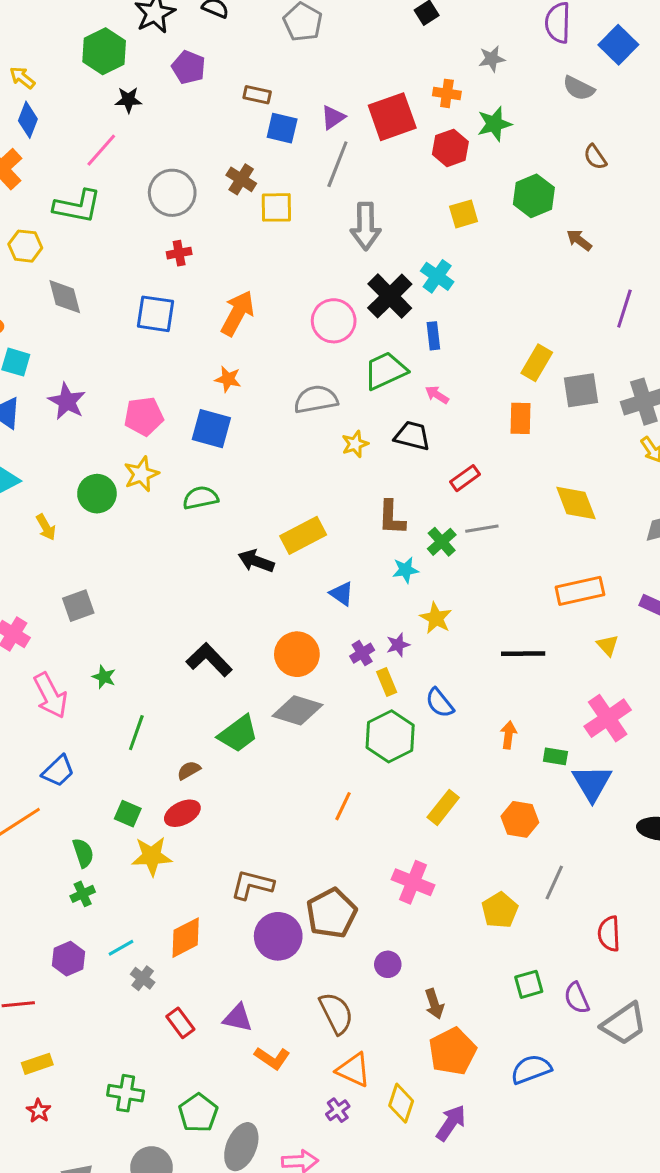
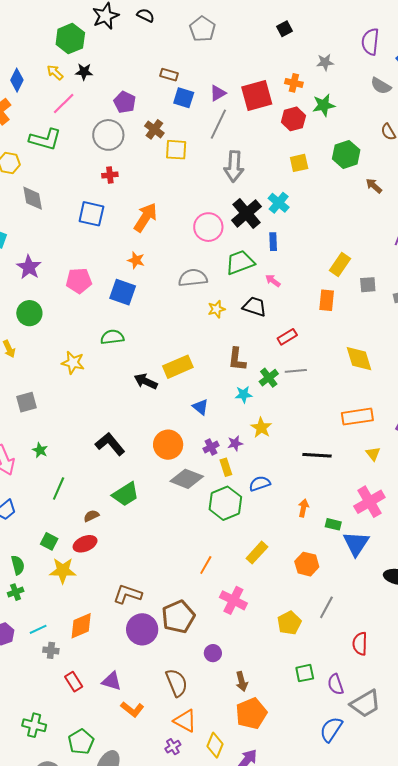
purple pentagon: (189, 67) -> (125, 102), moved
yellow arrow: (22, 78) -> (55, 72), moved
gray square: (581, 390) -> (368, 285), size x0.7
yellow star: (141, 474) -> (73, 363), moved, turned 30
green circle: (97, 494) -> (29, 313), moved
blue semicircle: (440, 703) -> (260, 484), turned 105
gray diamond: (297, 710) -> (187, 479), moved
orange line: (343, 806) -> (206, 565), moved
gray cross: (143, 978) -> (51, 650), turned -35
blue semicircle: (531, 1069) -> (331, 729), moved, turned -40

